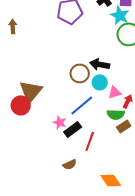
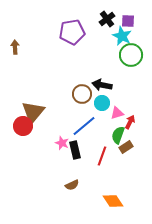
green semicircle: (116, 114) -> (118, 135), turned 108
black rectangle: (73, 129) -> (75, 150), turned -66
red line: (90, 141) -> (102, 156), moved

